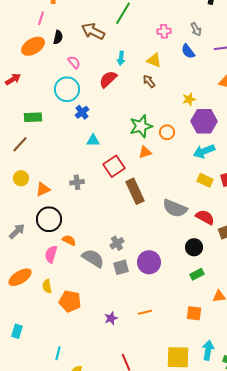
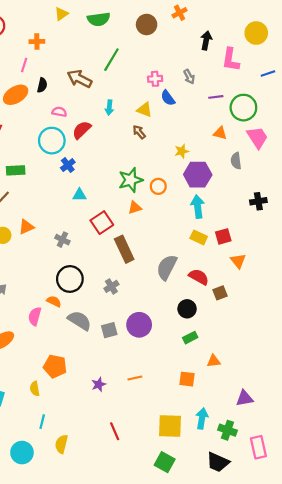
blue semicircle: (188, 51) -> (168, 98), moved
pink semicircle: (74, 62) -> (59, 112), turned -40
red semicircle: (108, 79) -> (82, 130), moved
cyan arrow: (204, 151) -> (198, 207), turned 105
gray cross: (77, 182) -> (62, 240), turned 32
orange triangle: (43, 189) -> (26, 227), moved
gray semicircle: (175, 208) -> (167, 267), turned 95
black circle: (49, 219) -> (70, 279), moved
gray cross: (117, 243) -> (111, 286), moved
yellow semicircle: (47, 286) -> (35, 389), moved

